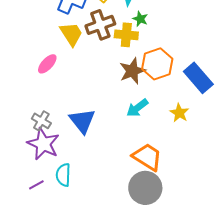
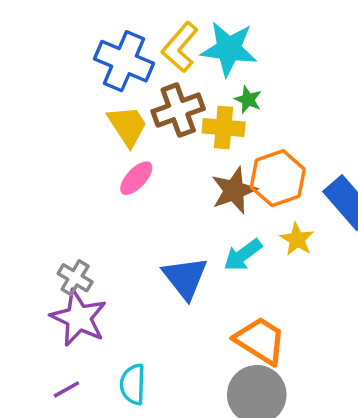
pink ellipse: (47, 64) -> (136, 178), moved
yellow star: (179, 113) -> (297, 239), moved
blue triangle: (82, 121) -> (185, 278), moved
cyan semicircle: (63, 175) -> (133, 384), moved

